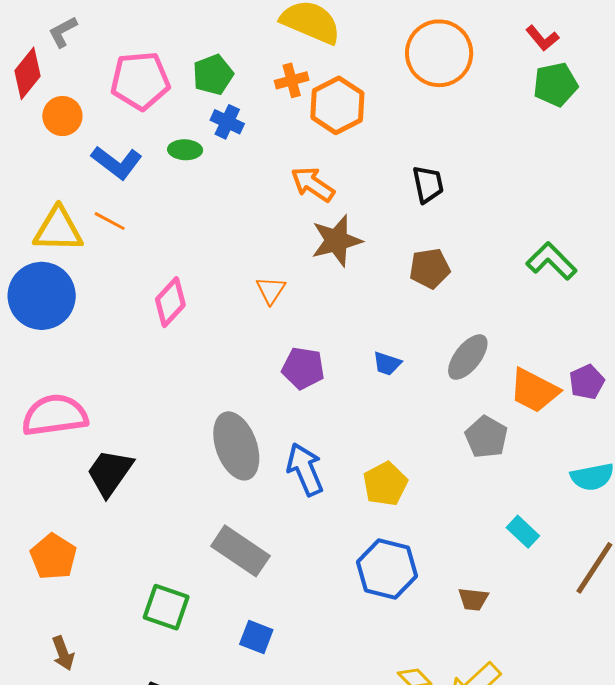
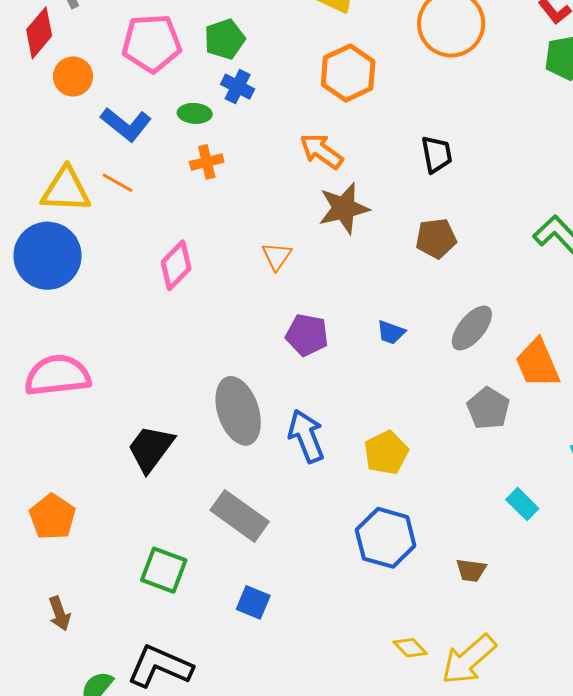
orange cross: (292, 80) -> (207, 162), moved
orange trapezoid: (534, 391) -> (537, 363), turned 38
black trapezoid: (110, 473) -> (151, 449), moved

